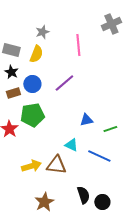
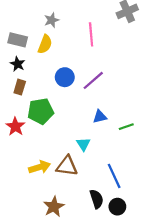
purple line: (64, 83) -> (93, 80), moved
blue circle: (32, 84) -> (65, 77), moved
brown rectangle: (13, 93) -> (20, 87), turned -56
cyan triangle: (71, 145) -> (83, 144), turned 32
blue line: (99, 156) -> (114, 176), moved, turned 40

